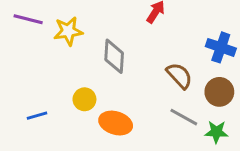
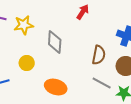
brown semicircle: (179, 76) -> (99, 55), turned 54
yellow circle: (84, 99) -> (27, 63), moved

